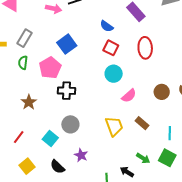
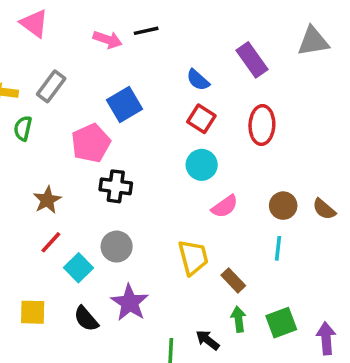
green semicircle: (23, 63) -> (23, 128), moved
brown rectangle: (142, 123) -> (233, 280), moved
cyan line: (170, 133) -> (278, 248), moved
red line: (19, 137) -> (51, 242), moved
purple star: (81, 155) -> (130, 303), size x1.5
green arrow: (143, 158) -> (238, 319), turned -136
green square: (167, 158) -> (281, 323), turned 36
yellow square: (27, 166) -> (33, 312), turned 35

